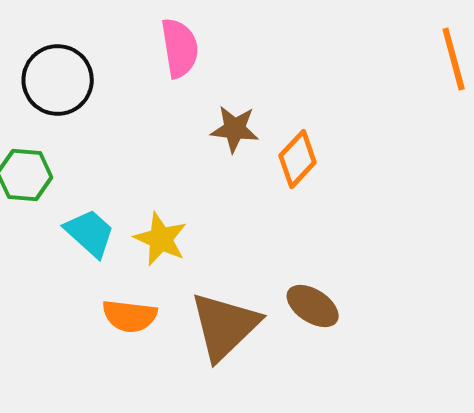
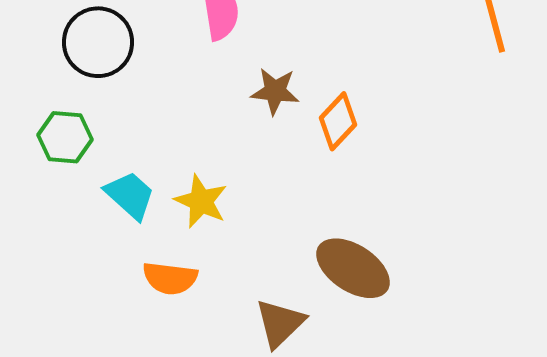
brown ellipse: (313, 306) -> (353, 268), size x1.4
brown triangle: (225, 326) -> (280, 323), moved, size x0.7

